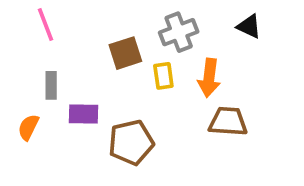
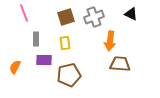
brown square: (125, 53) -> (66, 17), moved
yellow rectangle: (163, 76) -> (65, 43), moved
gray rectangle: (51, 85) -> (36, 39), moved

